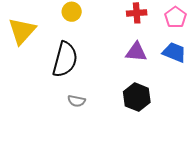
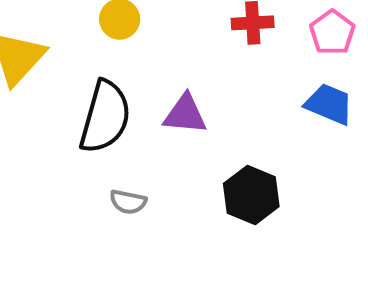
purple triangle: (136, 52) -> (185, 114), moved

